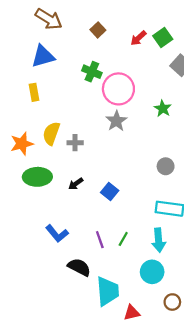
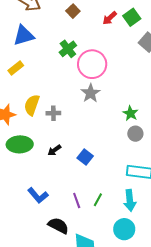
green cross: (92, 72) -> (68, 49), turned 30
yellow rectangle: (34, 92) -> (16, 68), turned 63
green star: (163, 108) -> (131, 113), moved

